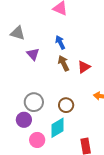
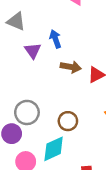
blue arrow: (60, 42) -> (55, 39), moved
brown arrow: (64, 63) -> (71, 67), turned 119

